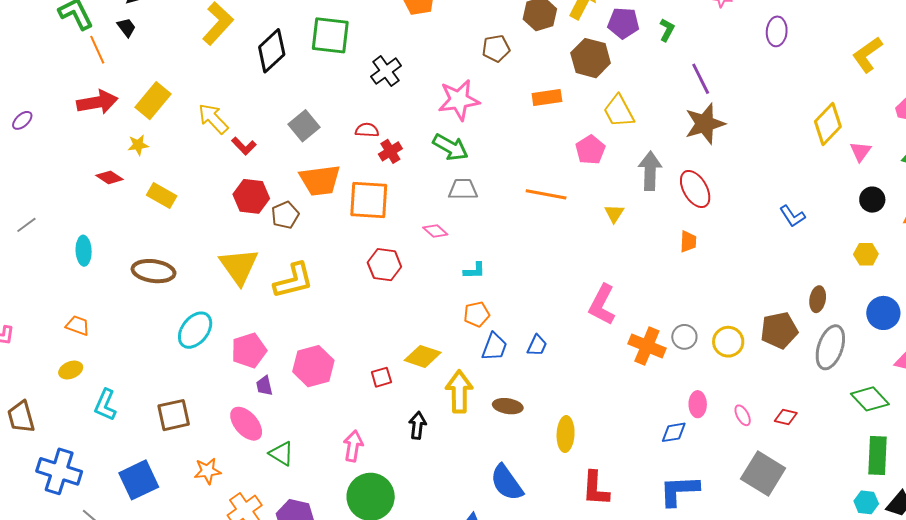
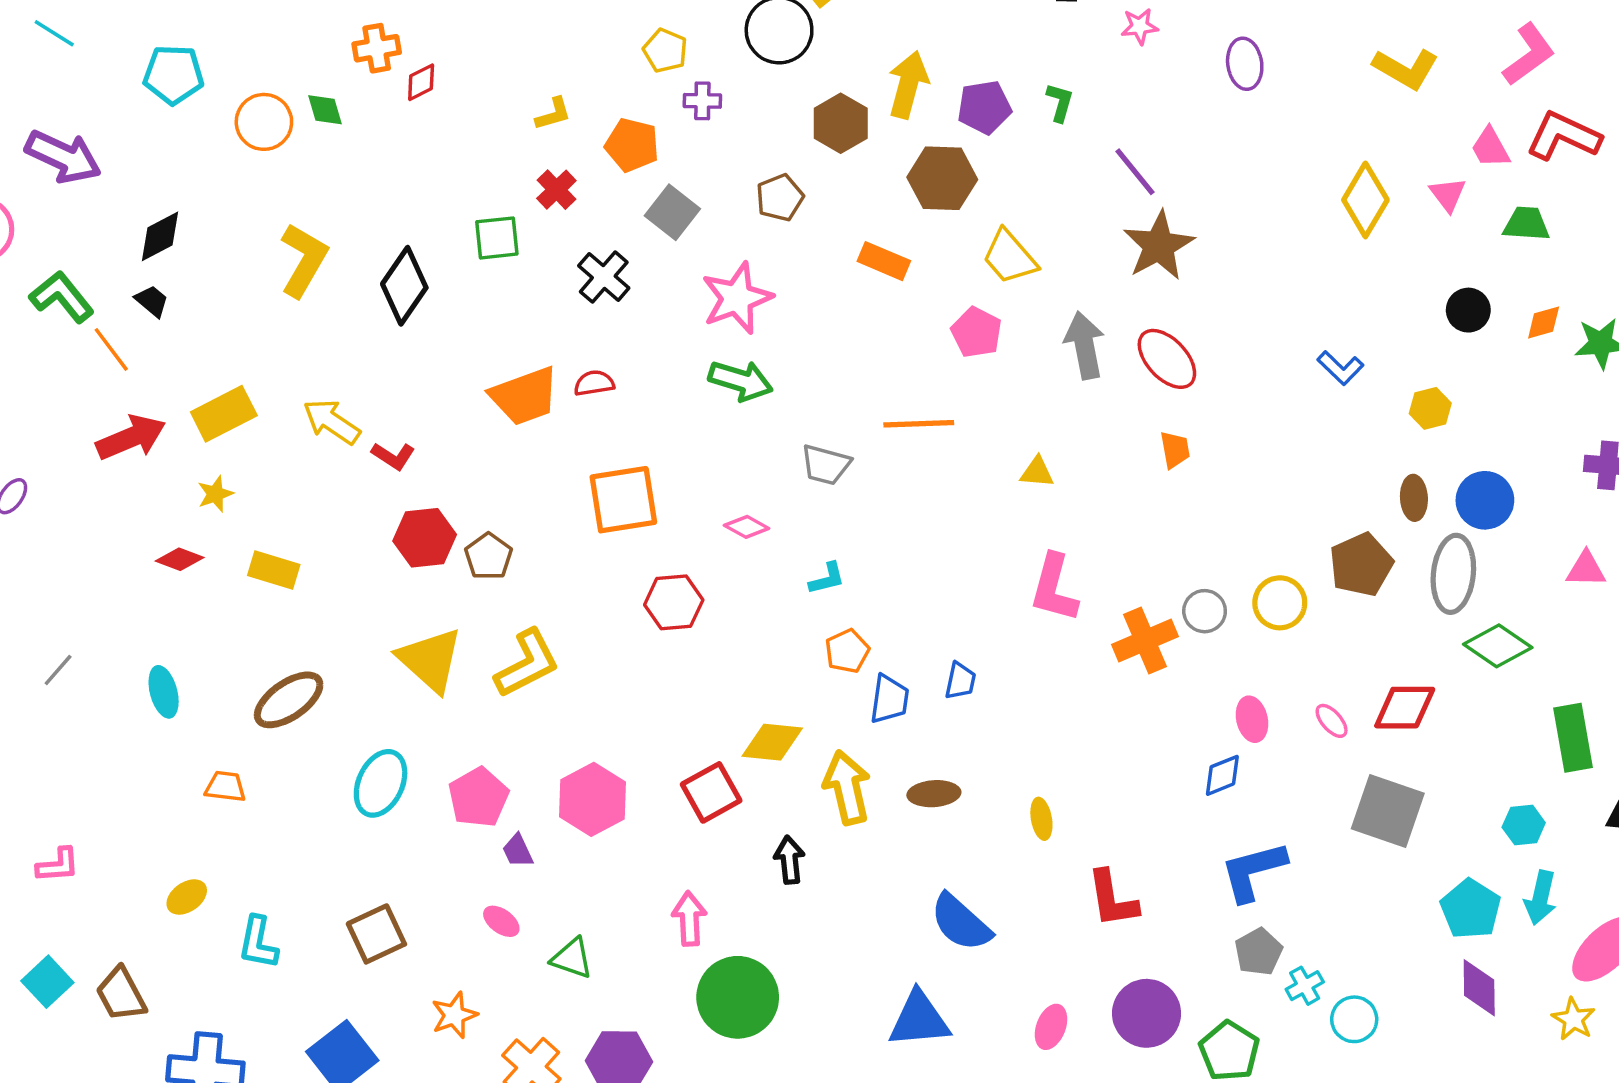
green square: (330, 35) -> (497, 238), size x0.7
yellow L-shape: (867, 55) -> (1406, 69), turned -102
orange rectangle: (547, 98) -> (884, 261), turned 44
yellow rectangle: (153, 101) -> (224, 414), turned 36
gray square: (304, 126) -> (672, 212), moved
red cross: (390, 151) -> (556, 190), moved
pink triangle: (861, 152) -> (1448, 194), moved
orange trapezoid: (320, 180) -> (524, 396), moved
gray trapezoid: (463, 189) -> (826, 465), moved, turned -152
yellow triangle: (614, 214) -> (1037, 472), moved, turned -45
yellow hexagon: (866, 254) -> (1430, 408), moved
brown ellipse: (153, 271) -> (289, 700), turned -30
blue circle: (883, 313) -> (1485, 500), moved
orange trapezoid: (78, 326) -> (225, 787), moved
orange cross: (647, 346) -> (1145, 641), turned -33
red square: (381, 377) -> (711, 792), size x1.6
green diamond: (870, 399) -> (1498, 646), moved
red diamond: (786, 417) -> (1405, 708), size x1.6
pink ellipse: (246, 424) -> (501, 921), size x0.6
yellow ellipse: (566, 434) -> (1041, 819), size x0.7
cyan hexagon: (866, 502) -> (1524, 825), moved

